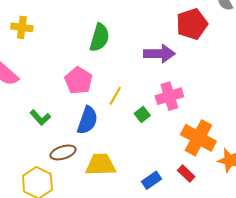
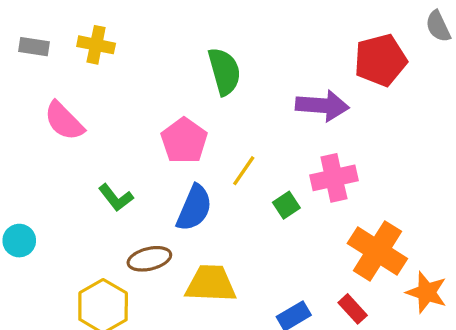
green semicircle: (99, 38) -> (224, 71), turned -36

